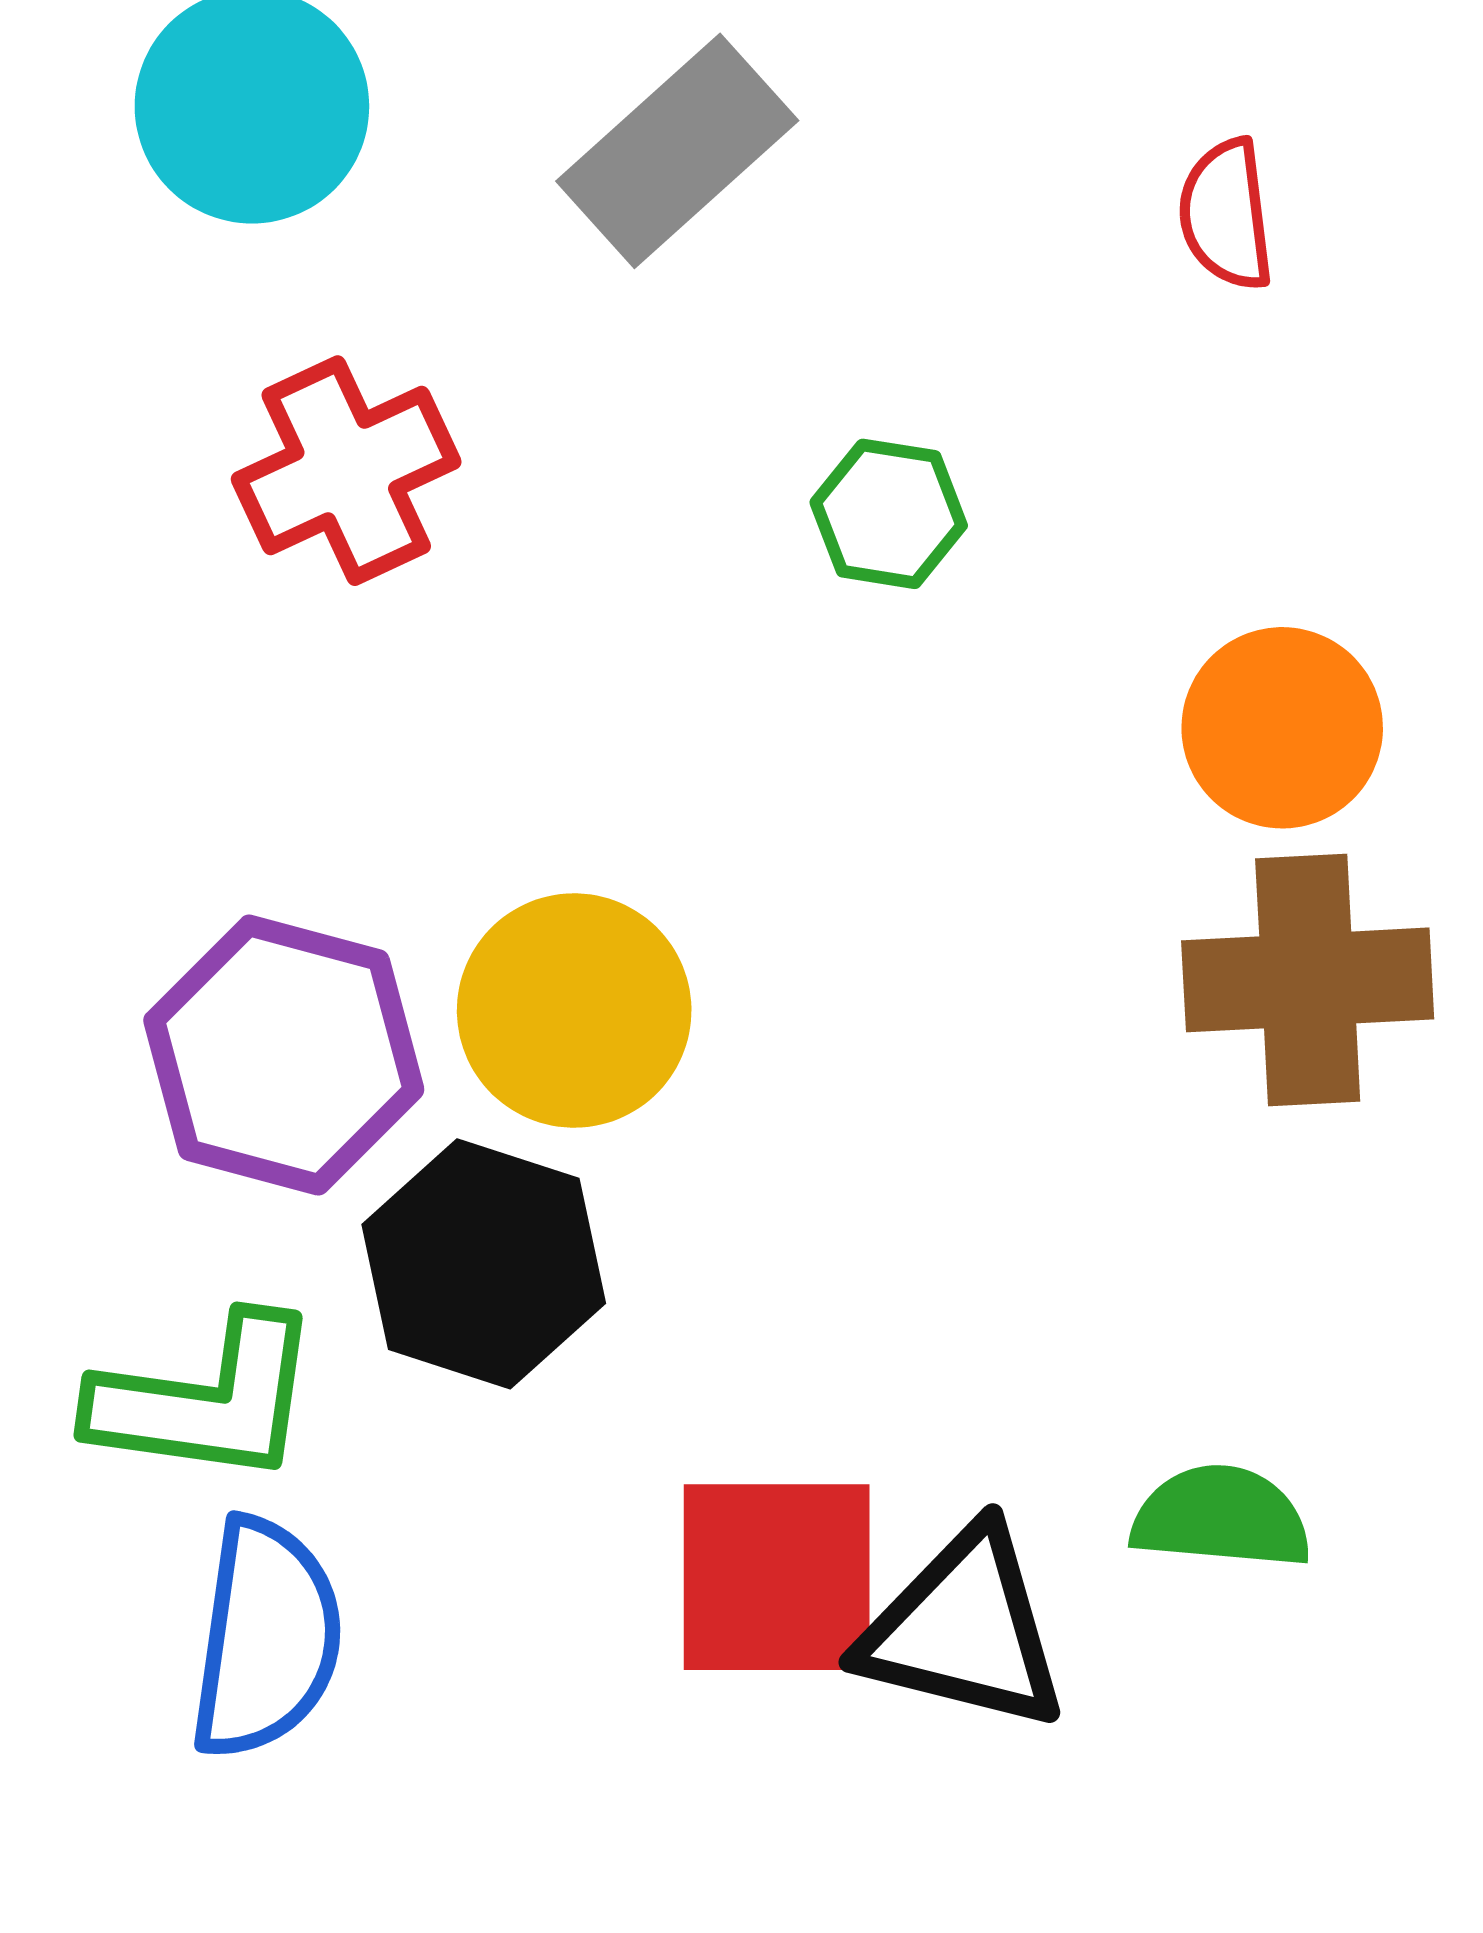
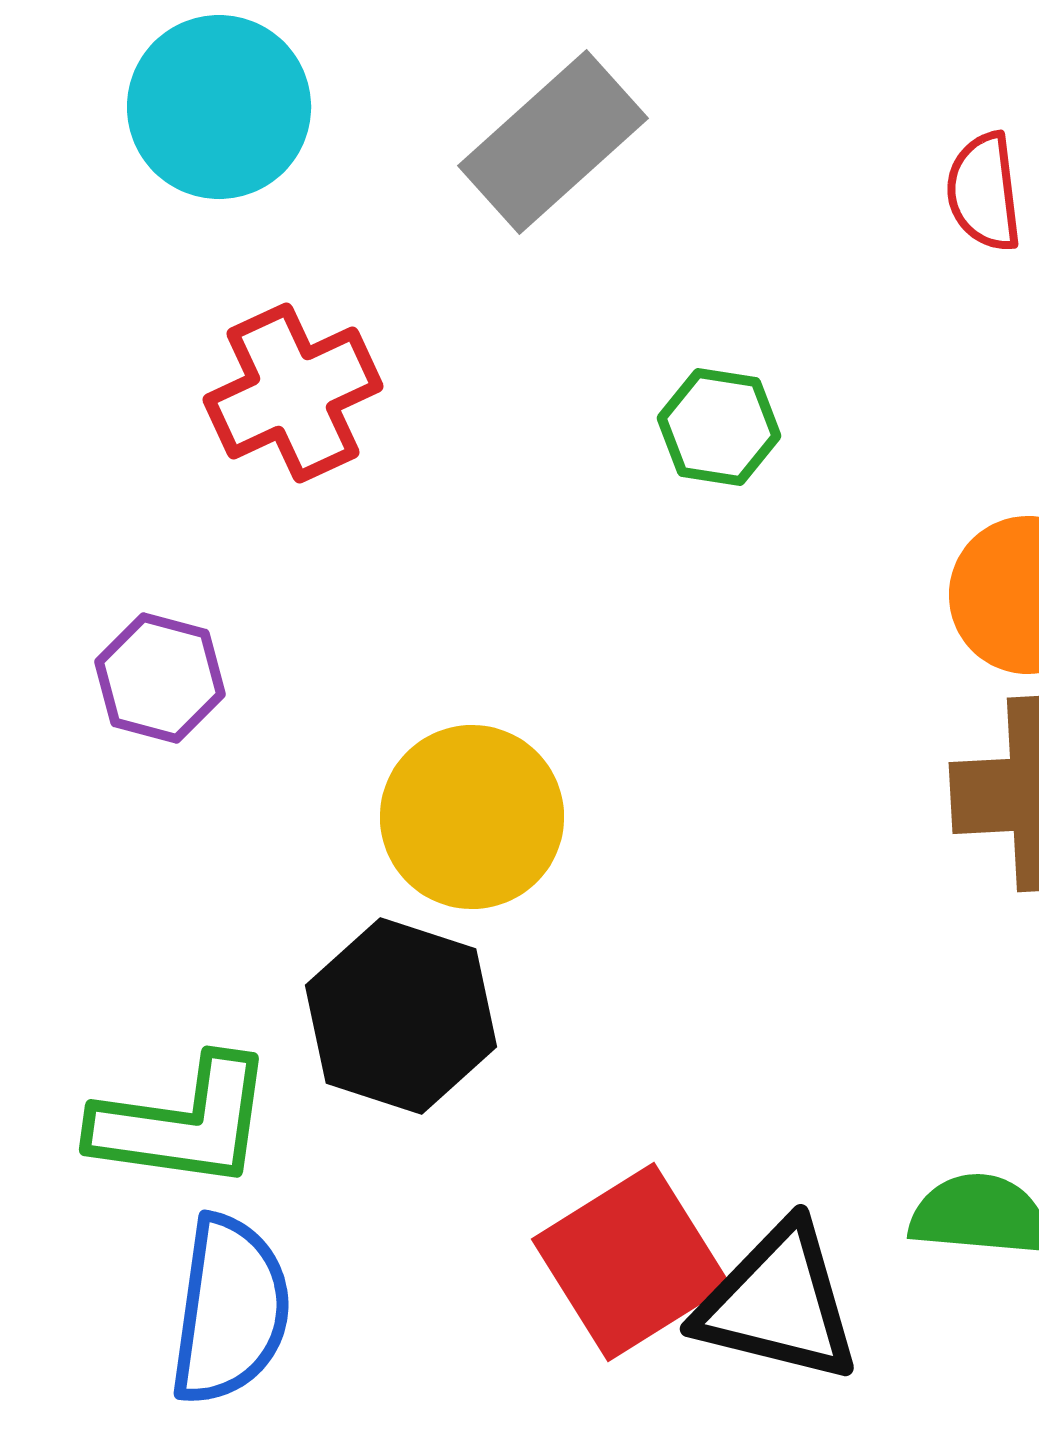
purple hexagon: (284, 1055) -> (160, 678), moved, size x0.6
red square: (777, 1577) -> (631, 1262), turned -32

